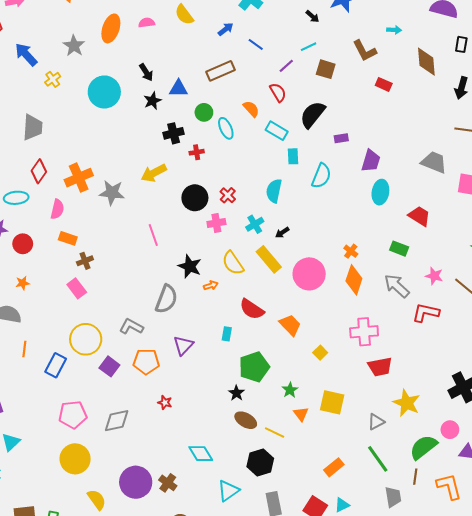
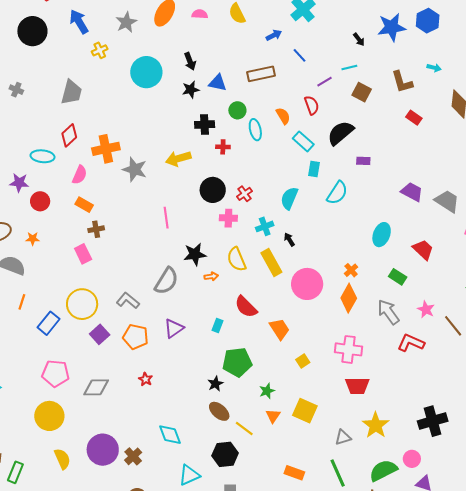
purple trapezoid: (371, 161) -> (412, 192), moved, turned -90
cyan ellipse: (380, 192) -> (382, 235), moved
black arrow: (282, 233) -> (289, 240), turned 80
black star: (190, 266) -> (195, 254), turned 30
orange rectangle: (334, 467) -> (294, 473), turned 48

